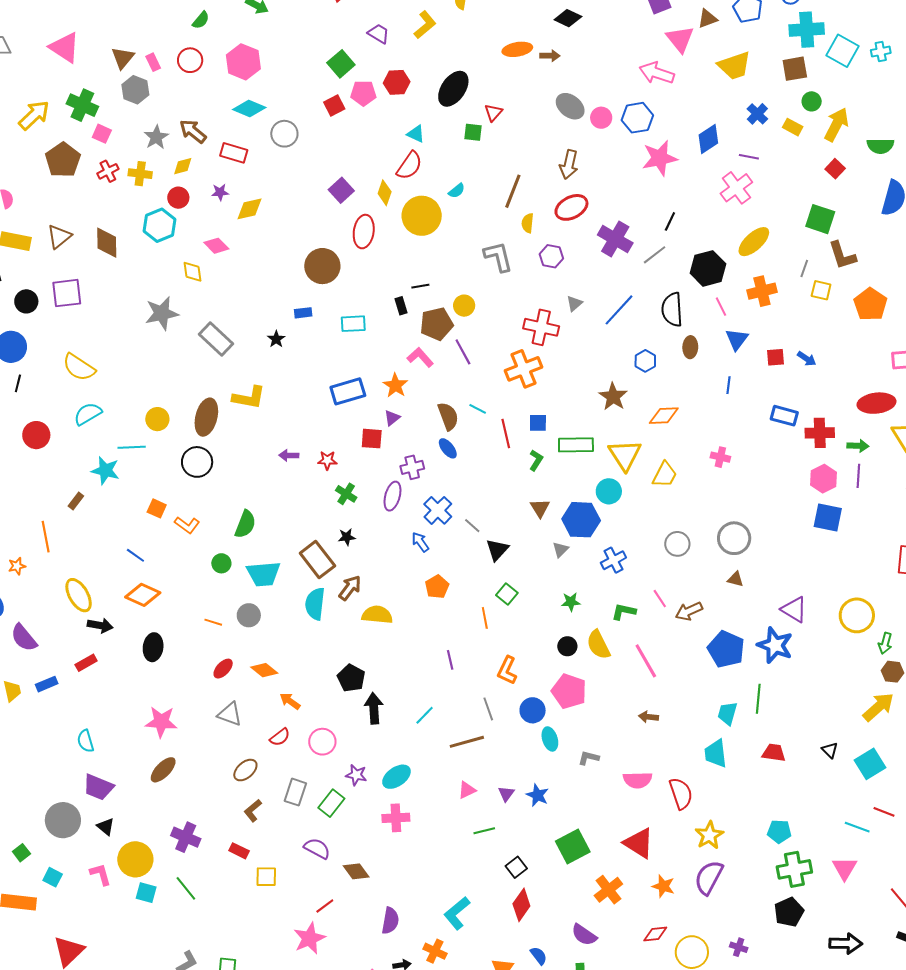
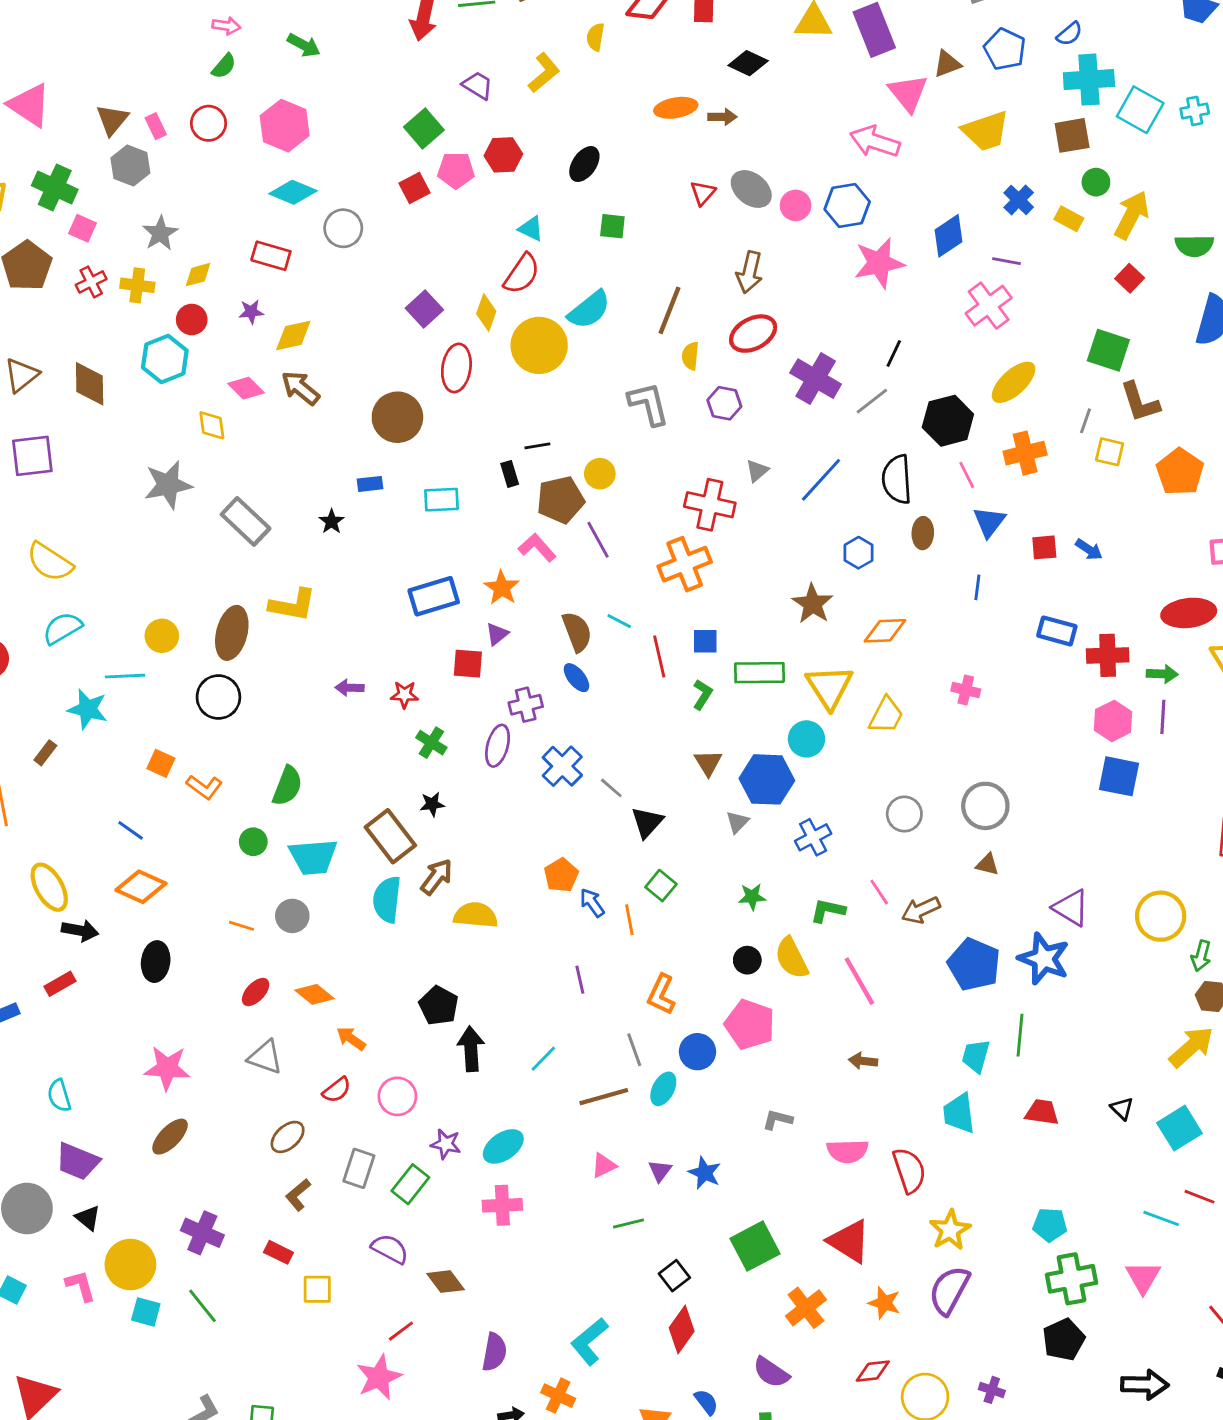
black ellipse: (453, 89) -> (584, 164), size x0.7
red triangle: (493, 113) -> (703, 193), moved
brown arrow: (193, 131) -> (300, 388), moved
cyan semicircle: (457, 191) -> (589, 310), size x1.8
blue arrow: (420, 542) -> (592, 903), moved
cyan ellipse: (550, 739) -> (663, 1089), moved, turned 45

